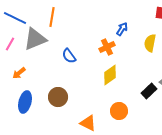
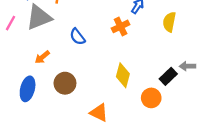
orange arrow: (19, 73) -> (42, 57), moved
yellow diamond: (110, 75) -> (123, 75), moved, turned -40
orange circle: (119, 111) -> (151, 98), moved

